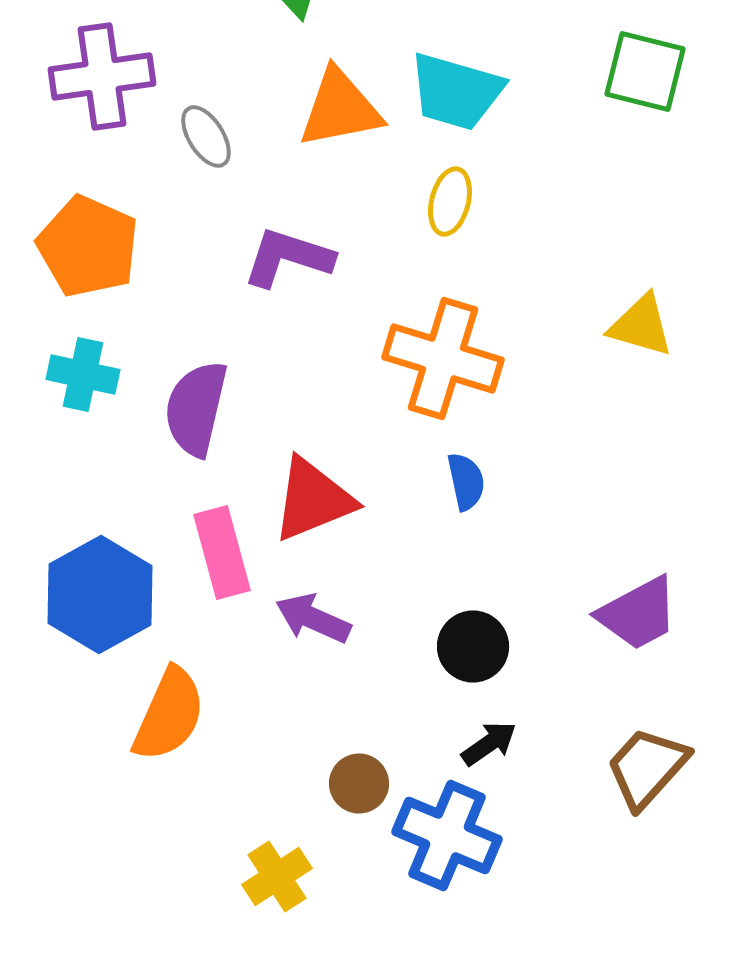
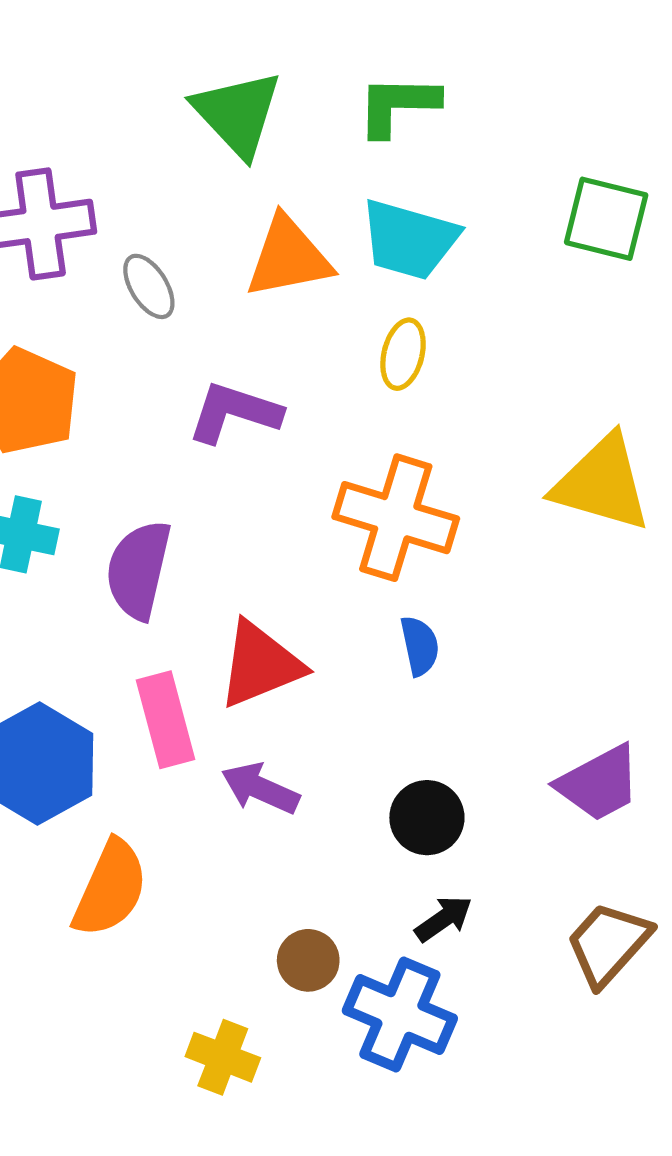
yellow triangle: (641, 326) -> (602, 483), size x1.5
yellow cross: (277, 876) -> (223, 1057), turned -36

